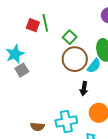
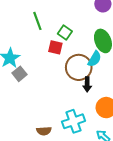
red square: (33, 25) -> (55, 47), moved
brown circle: (75, 59) -> (79, 67), moved

